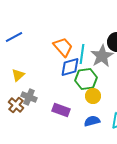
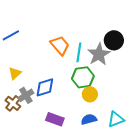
blue diamond: (70, 67) -> (45, 87), moved
gray cross: (29, 97) -> (26, 95), turned 35
purple rectangle: (61, 110) -> (55, 119), moved

